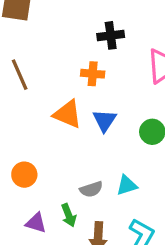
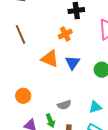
orange cross: (93, 74) -> (65, 34), turned -32
cyan triangle: (127, 185) -> (95, 107), moved

